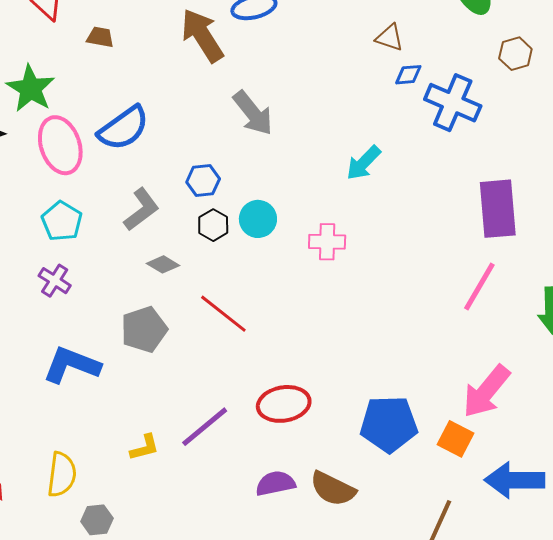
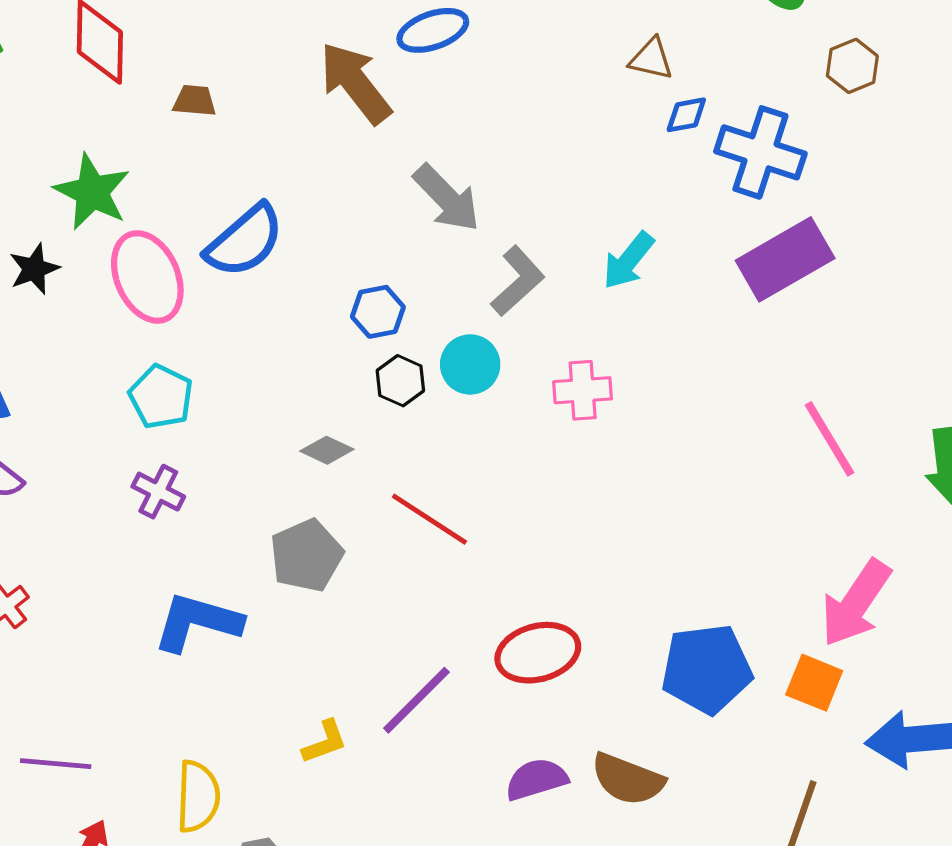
gray L-shape: (141, 209) -> (518, 281), moved
purple rectangle: (498, 209) -> (785, 259), moved, turned 70
pink line: (479, 287) -> (830, 439), turned -56

